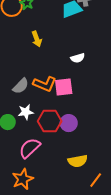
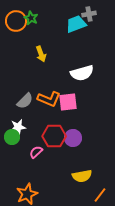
white semicircle: (78, 58) -> (82, 73), size x1.6
white star: (26, 112) -> (18, 127), moved
pink semicircle: (30, 148) -> (36, 152), moved, size x0.6

